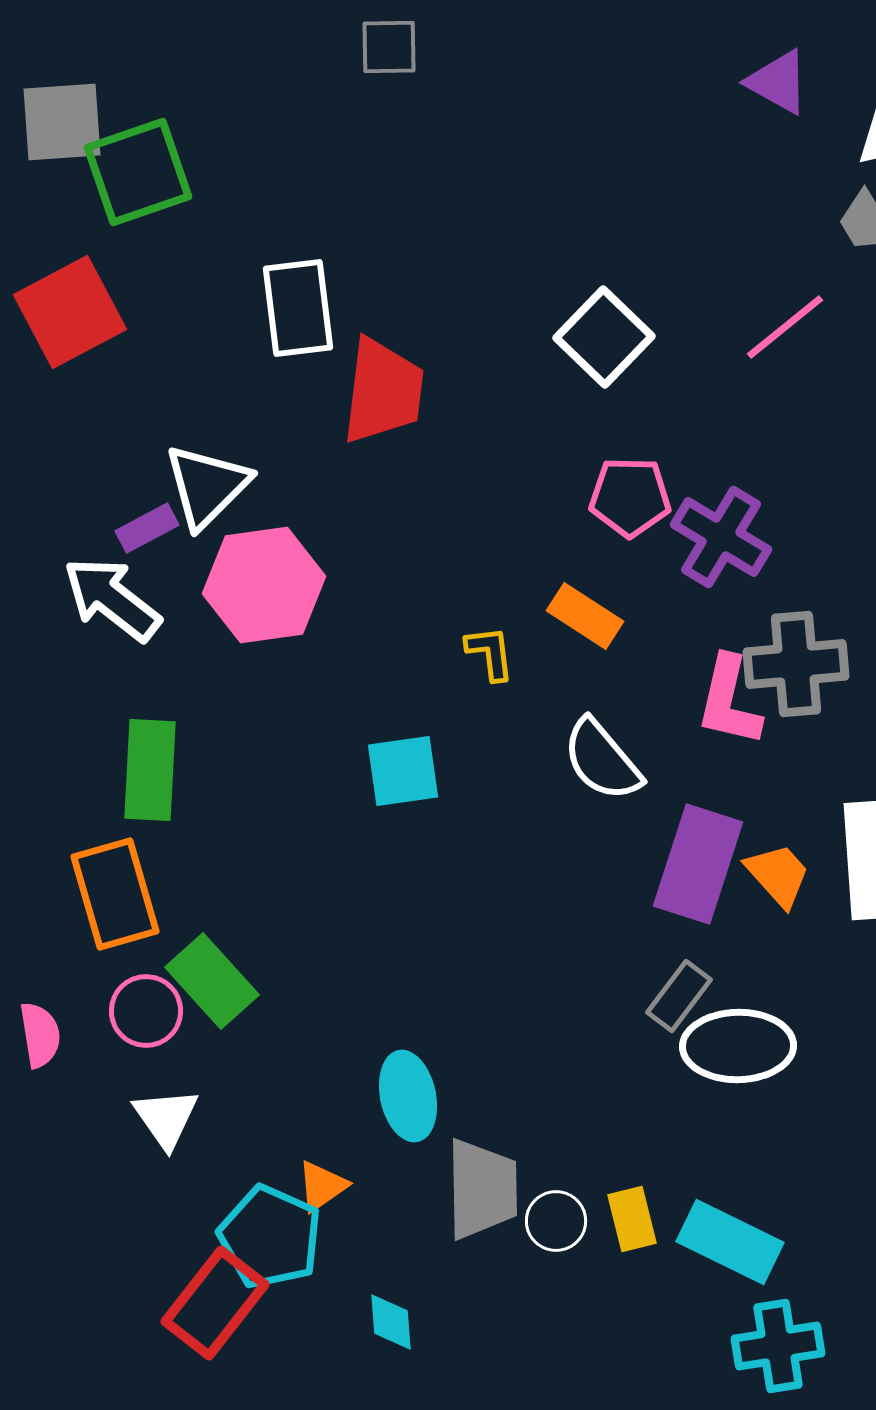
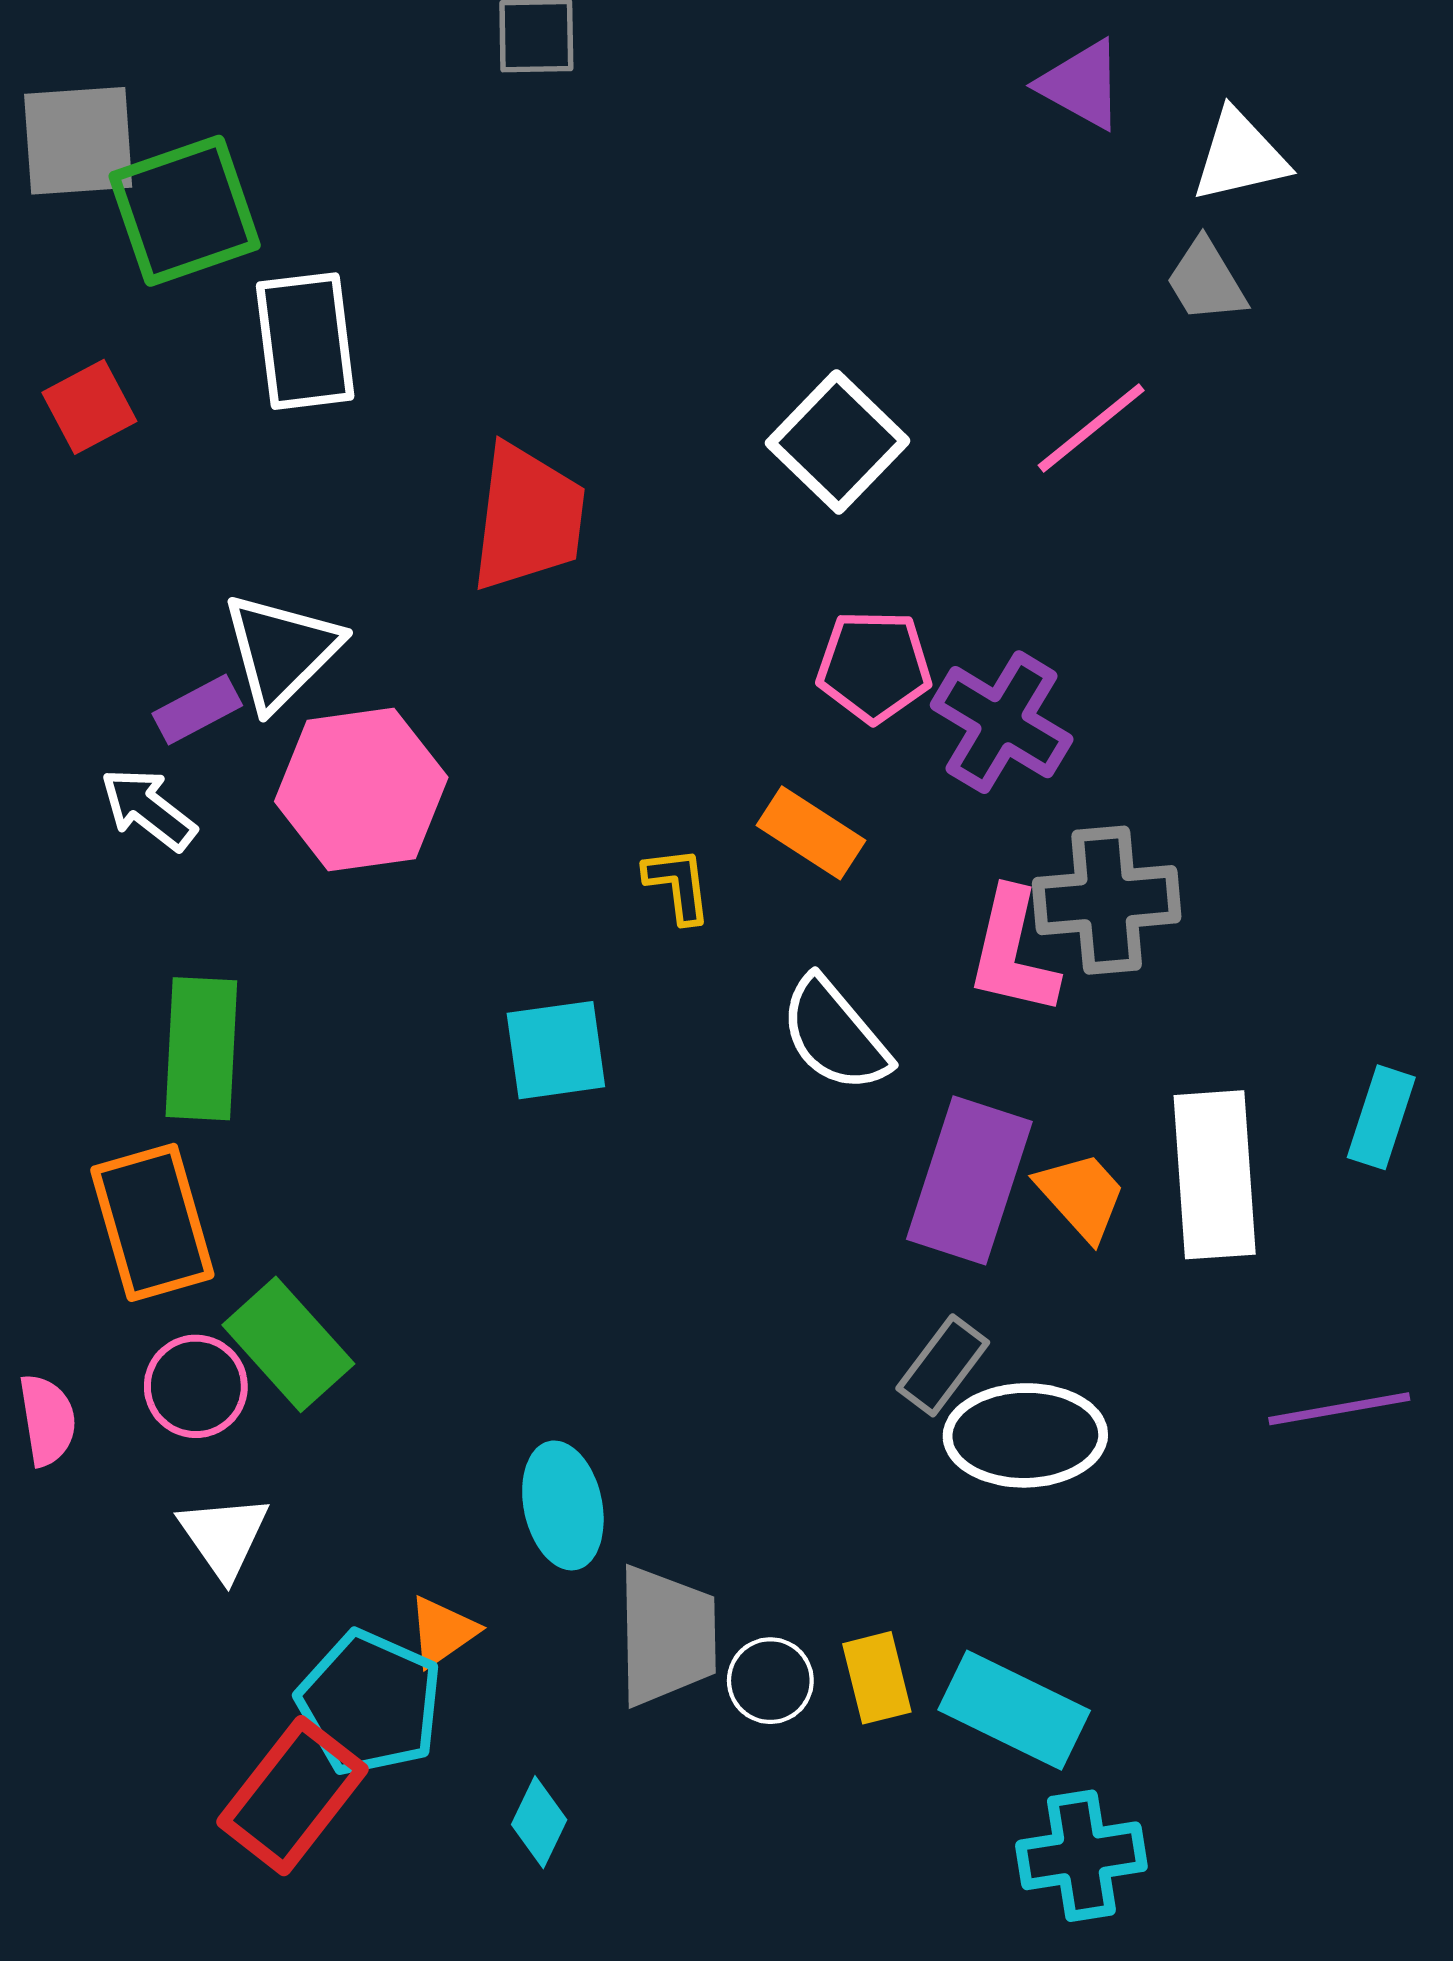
white rectangle: (298, 308) -> (305, 341), moved
red square: (70, 312) -> (89, 407), size x0.6
white arrow: (112, 599) -> (148, 809), size x0.7
cyan diamond: (391, 1322) -> (539, 1822), turned 30

